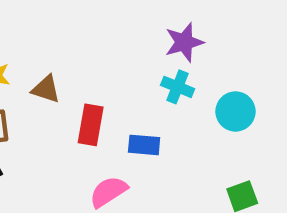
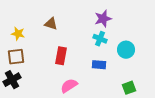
brown triangle: (46, 89) -> (51, 24), moved
blue rectangle: (144, 145) -> (99, 65), moved

